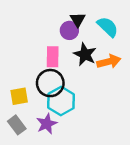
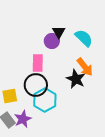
black star: (85, 54) -> (76, 79), moved
orange arrow: (109, 62) -> (85, 67), turned 66
purple star: (47, 124) -> (23, 119), moved

